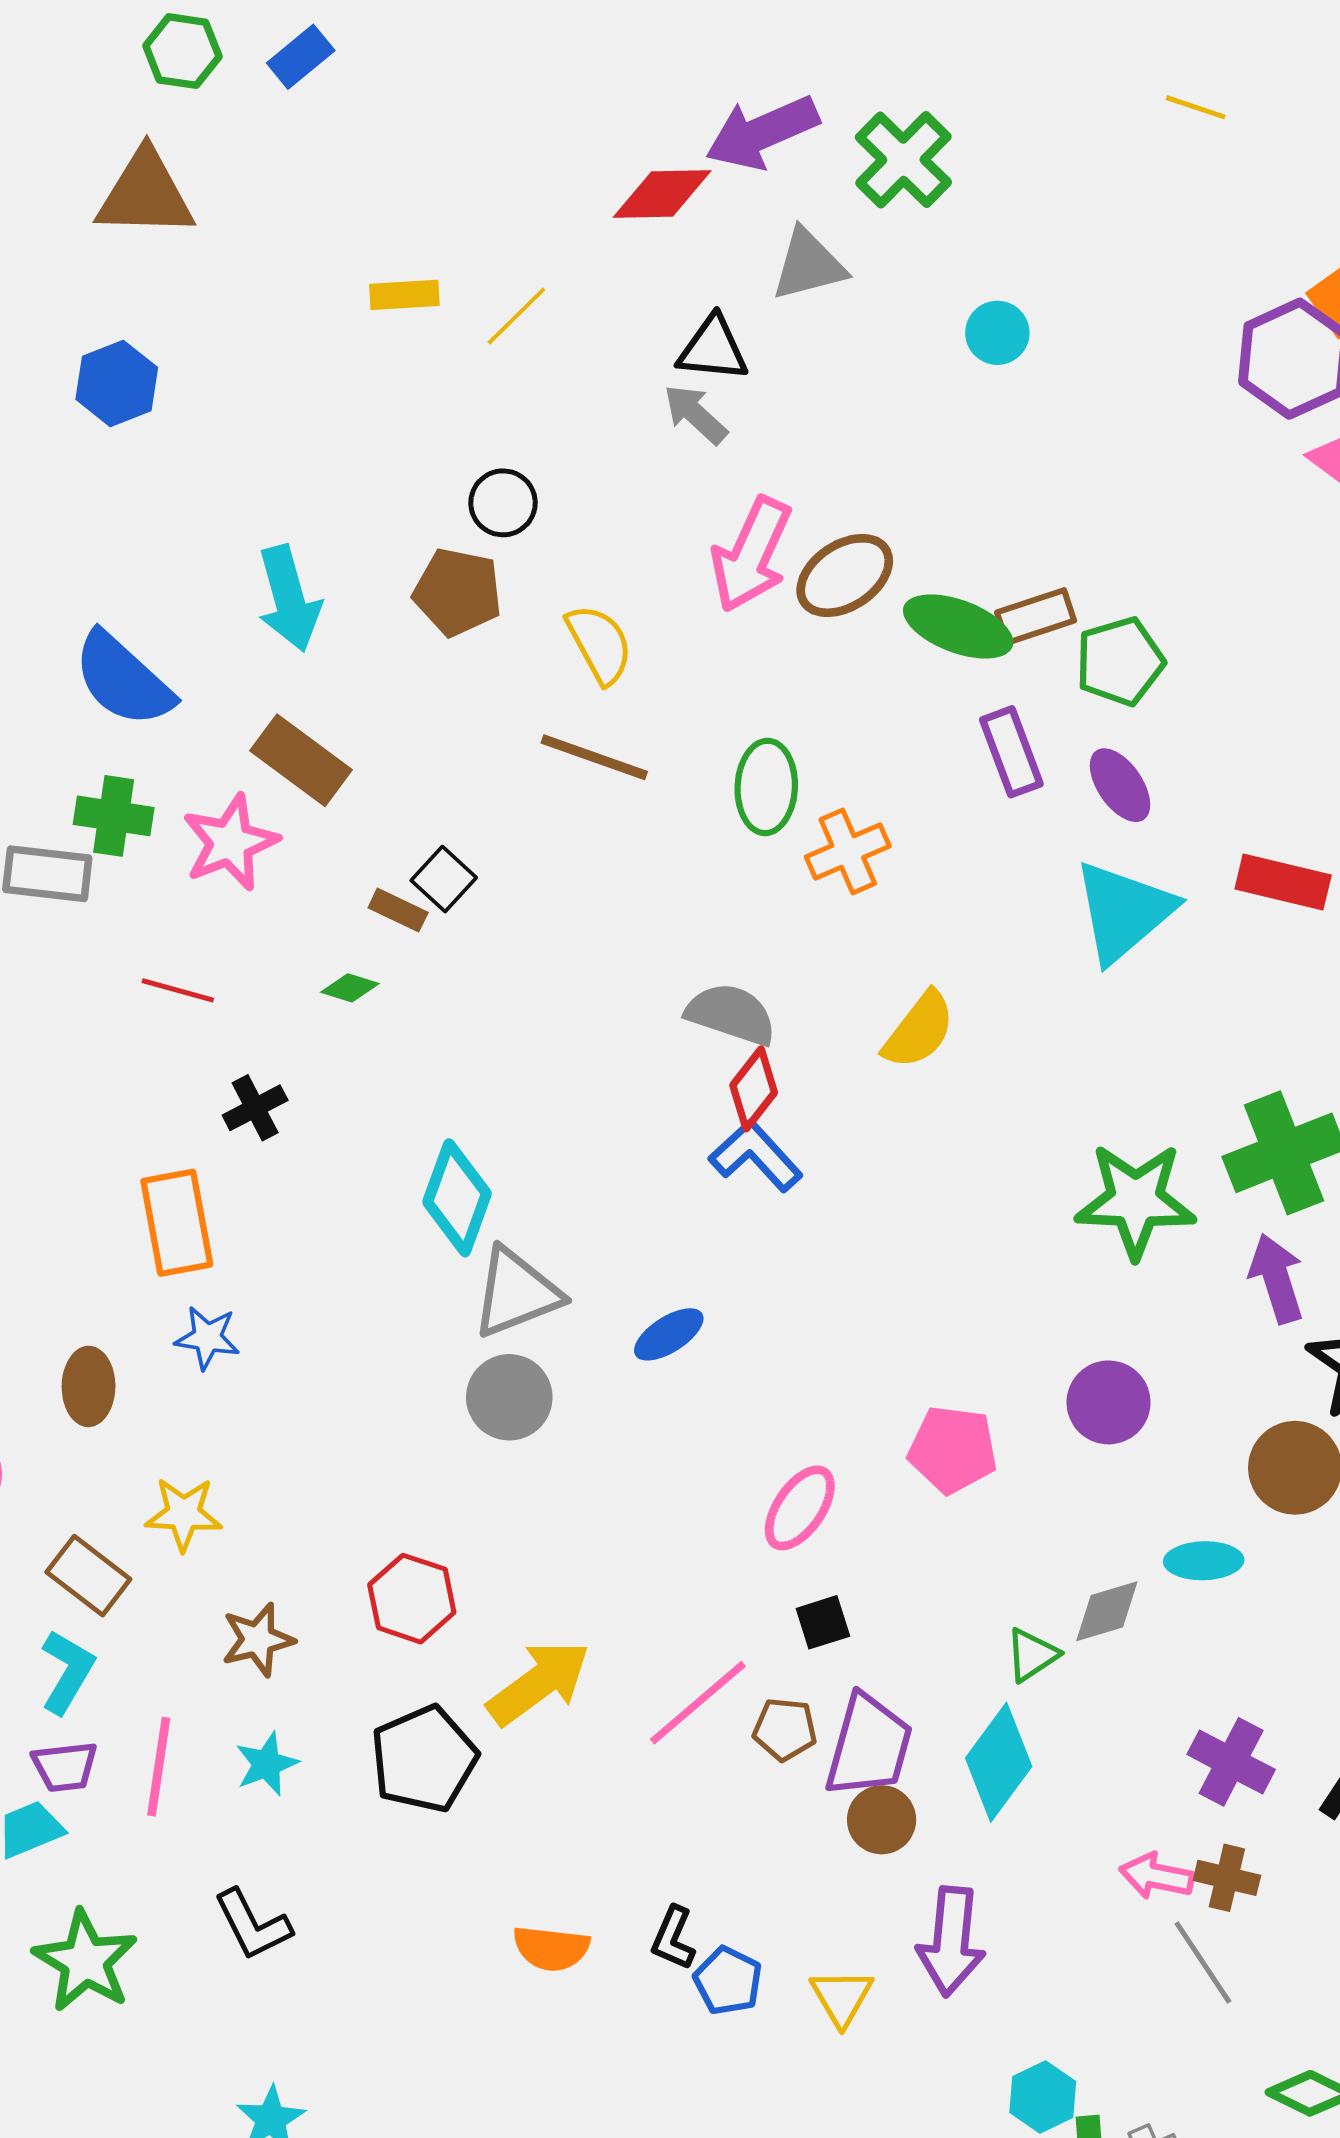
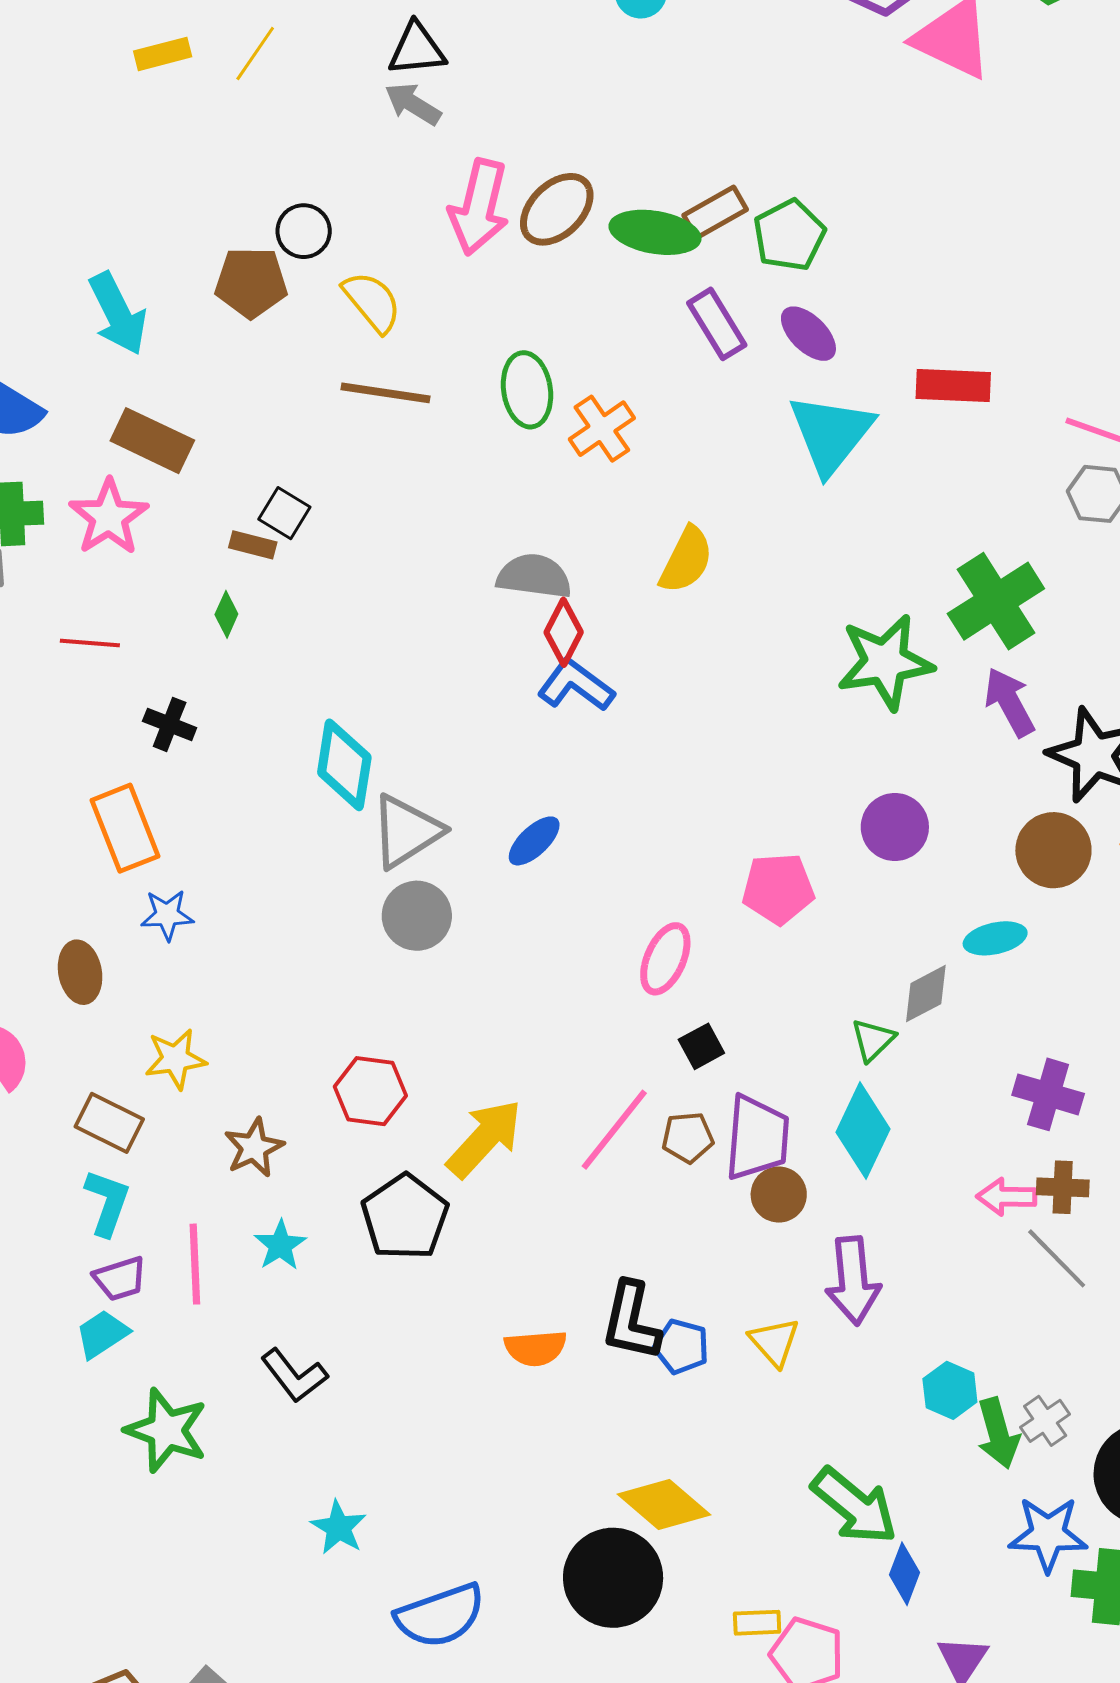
black circle: (503, 503) -> (304, 231), moved
green diamond: (350, 988) -> (226, 614), turned -72
black cross: (255, 1108) -> (170, 724), turned -30
black L-shape: (673, 1938) -> (631, 1321), size x1.6

